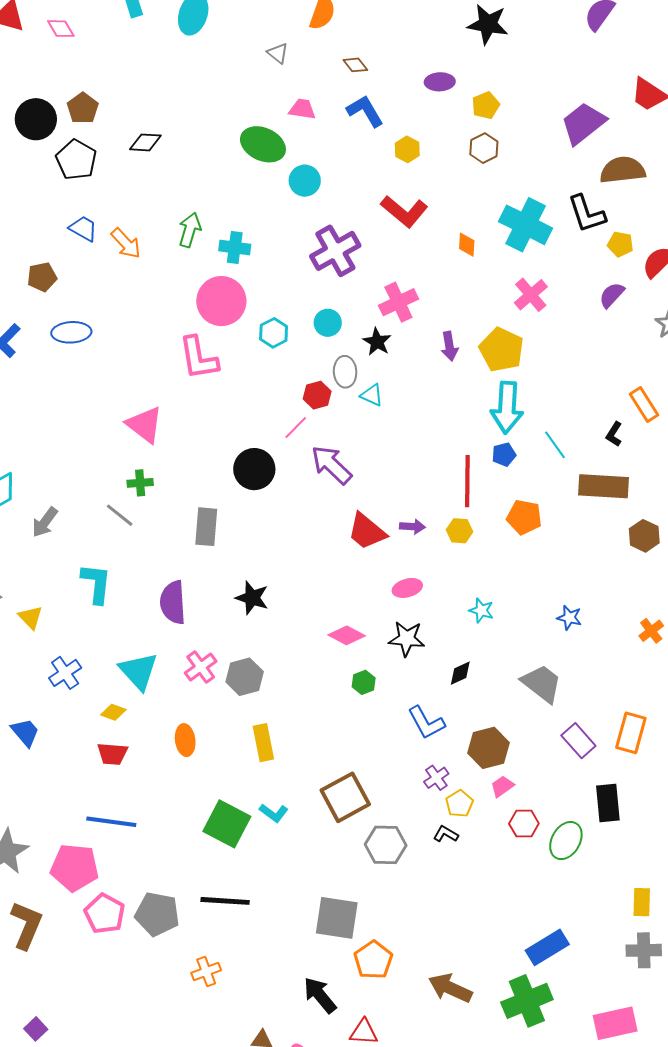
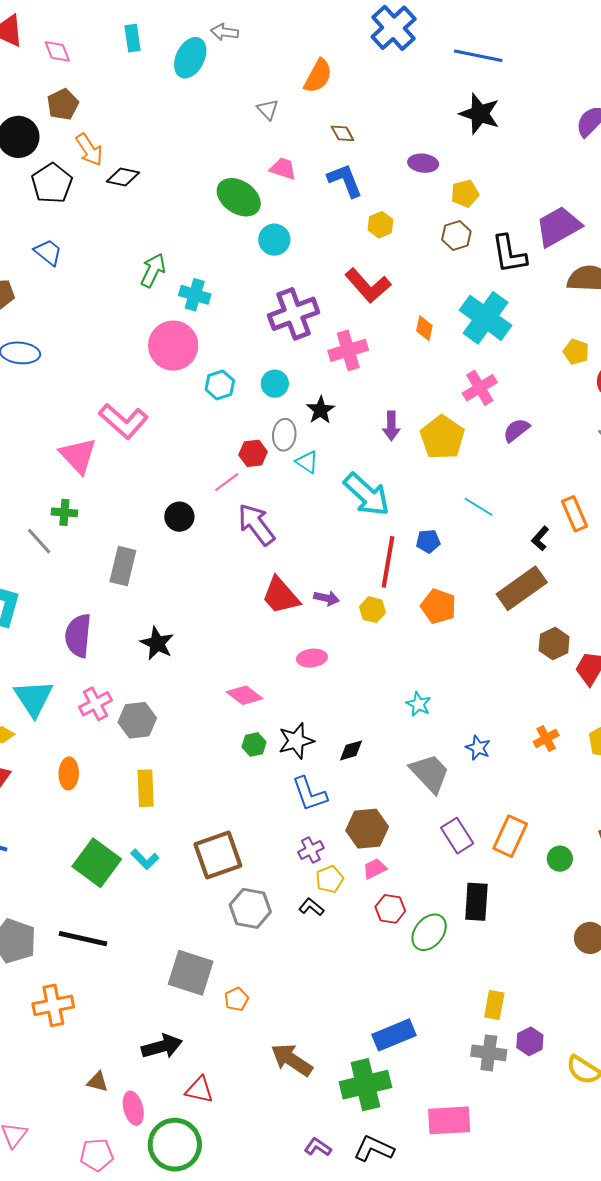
brown pentagon: (83, 108) -> (63, 104), moved
black L-shape: (587, 214) -> (509, 254), moved
orange arrow: (126, 243) -> (89, 150), moved
purple semicircle: (612, 295) -> (516, 430), moved
pink cross: (398, 302) -> (348, 350), moved
pink L-shape: (198, 358) -> (123, 421), moved, turned -48
cyan arrow: (507, 407) -> (367, 495), moved, turned -60
cyan line: (555, 445) -> (479, 507), moved, turned -32
black circle: (254, 469) -> (179, 517), size x0.7
brown rectangle: (604, 486) -> (522, 588), turned -48
cyan star: (481, 610) -> (418, 704), moved
blue star: (569, 618) -> (478, 748), moved
black star: (407, 639) -> (296, 741), moved, turned -30
orange pentagon: (373, 960) -> (236, 999), moved, size x0.6
orange cross: (206, 971) -> (53, 1005), size x1.4
black arrow: (320, 995) -> (162, 1046), turned 105

